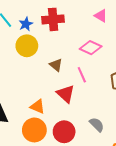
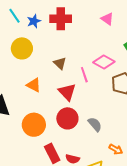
yellow circle: (27, 46) -> (22, 48), moved
pink diamond: (91, 48) -> (104, 62), moved
orange triangle: (38, 107) -> (34, 85), moved
red circle: (64, 132) -> (67, 118), moved

